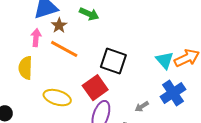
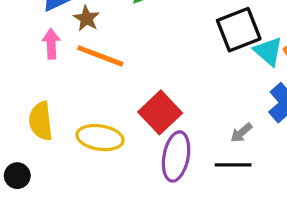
black square: (113, 61) -> (239, 30), moved, turned -32
yellow semicircle: (26, 68) -> (41, 121), moved

